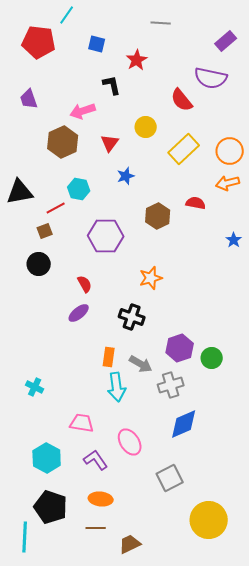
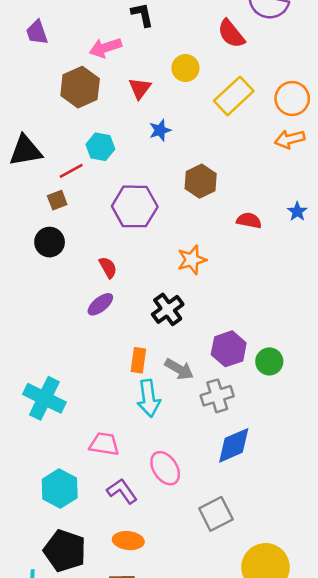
red semicircle: (196, 203) -> (249, 220), moved
black cross: (132, 317) -> (168, 309), turned 35
cyan cross: (35, 387) -> (44, 398), size x1.8

